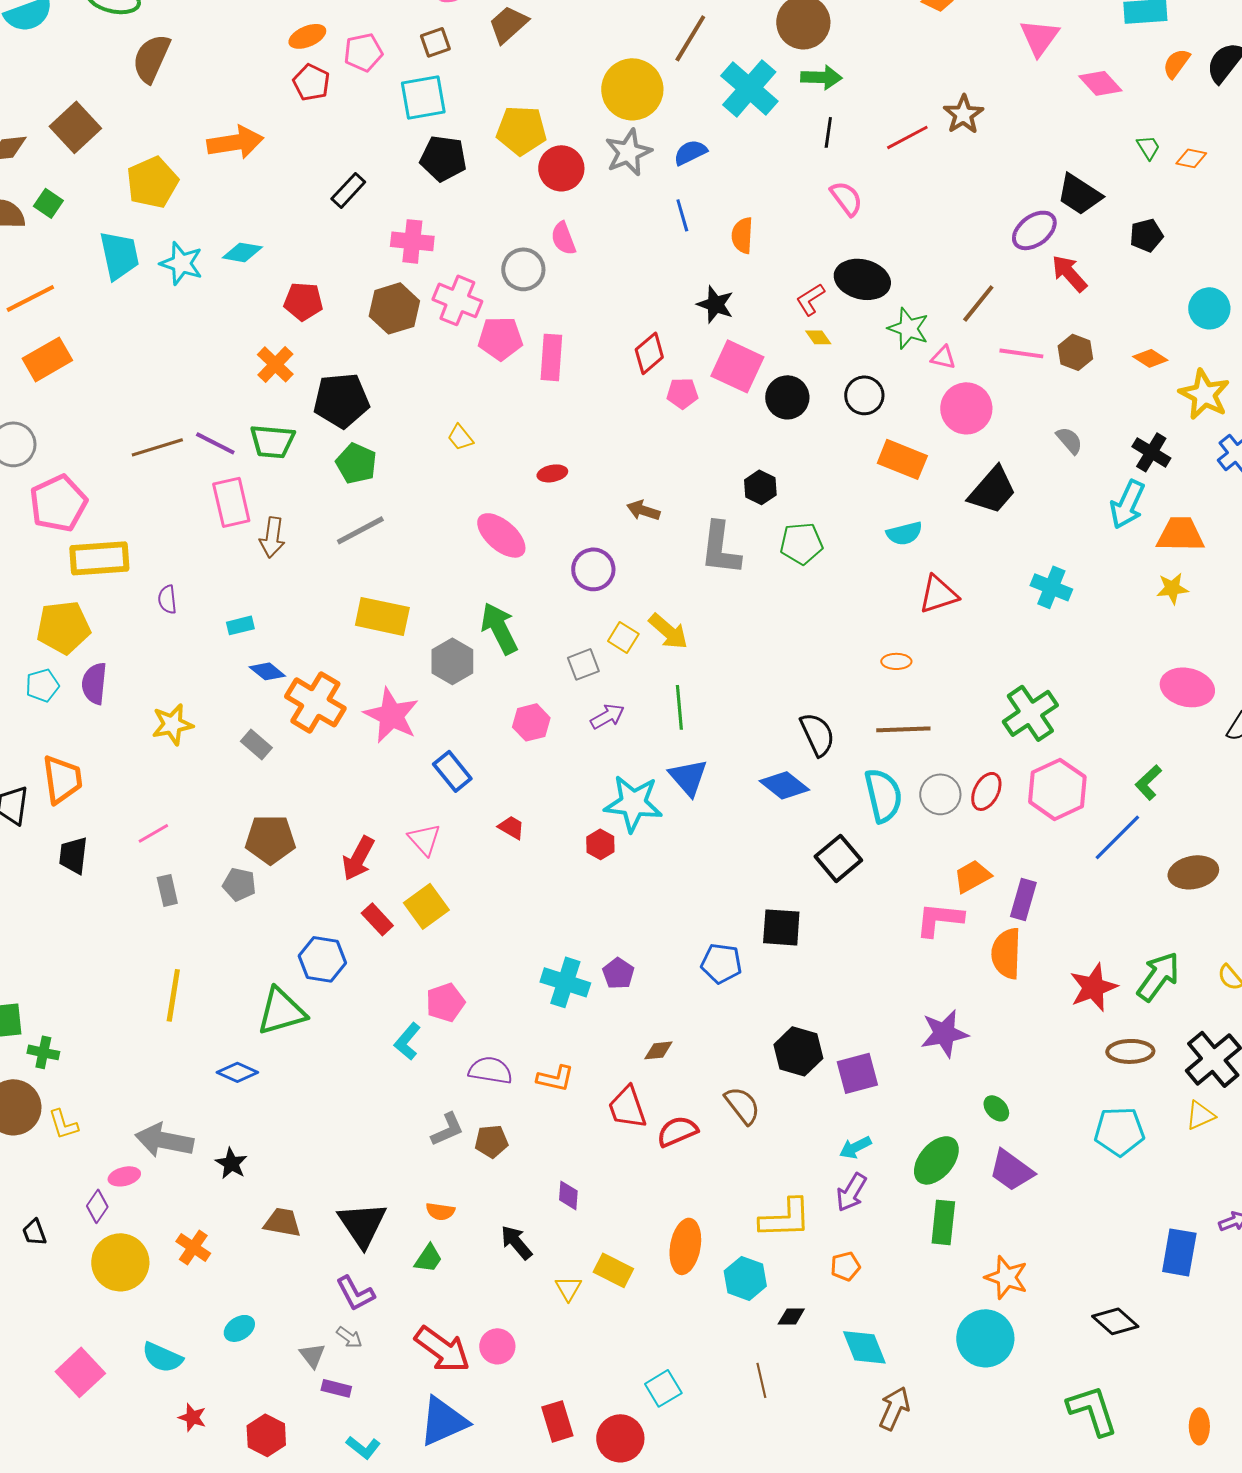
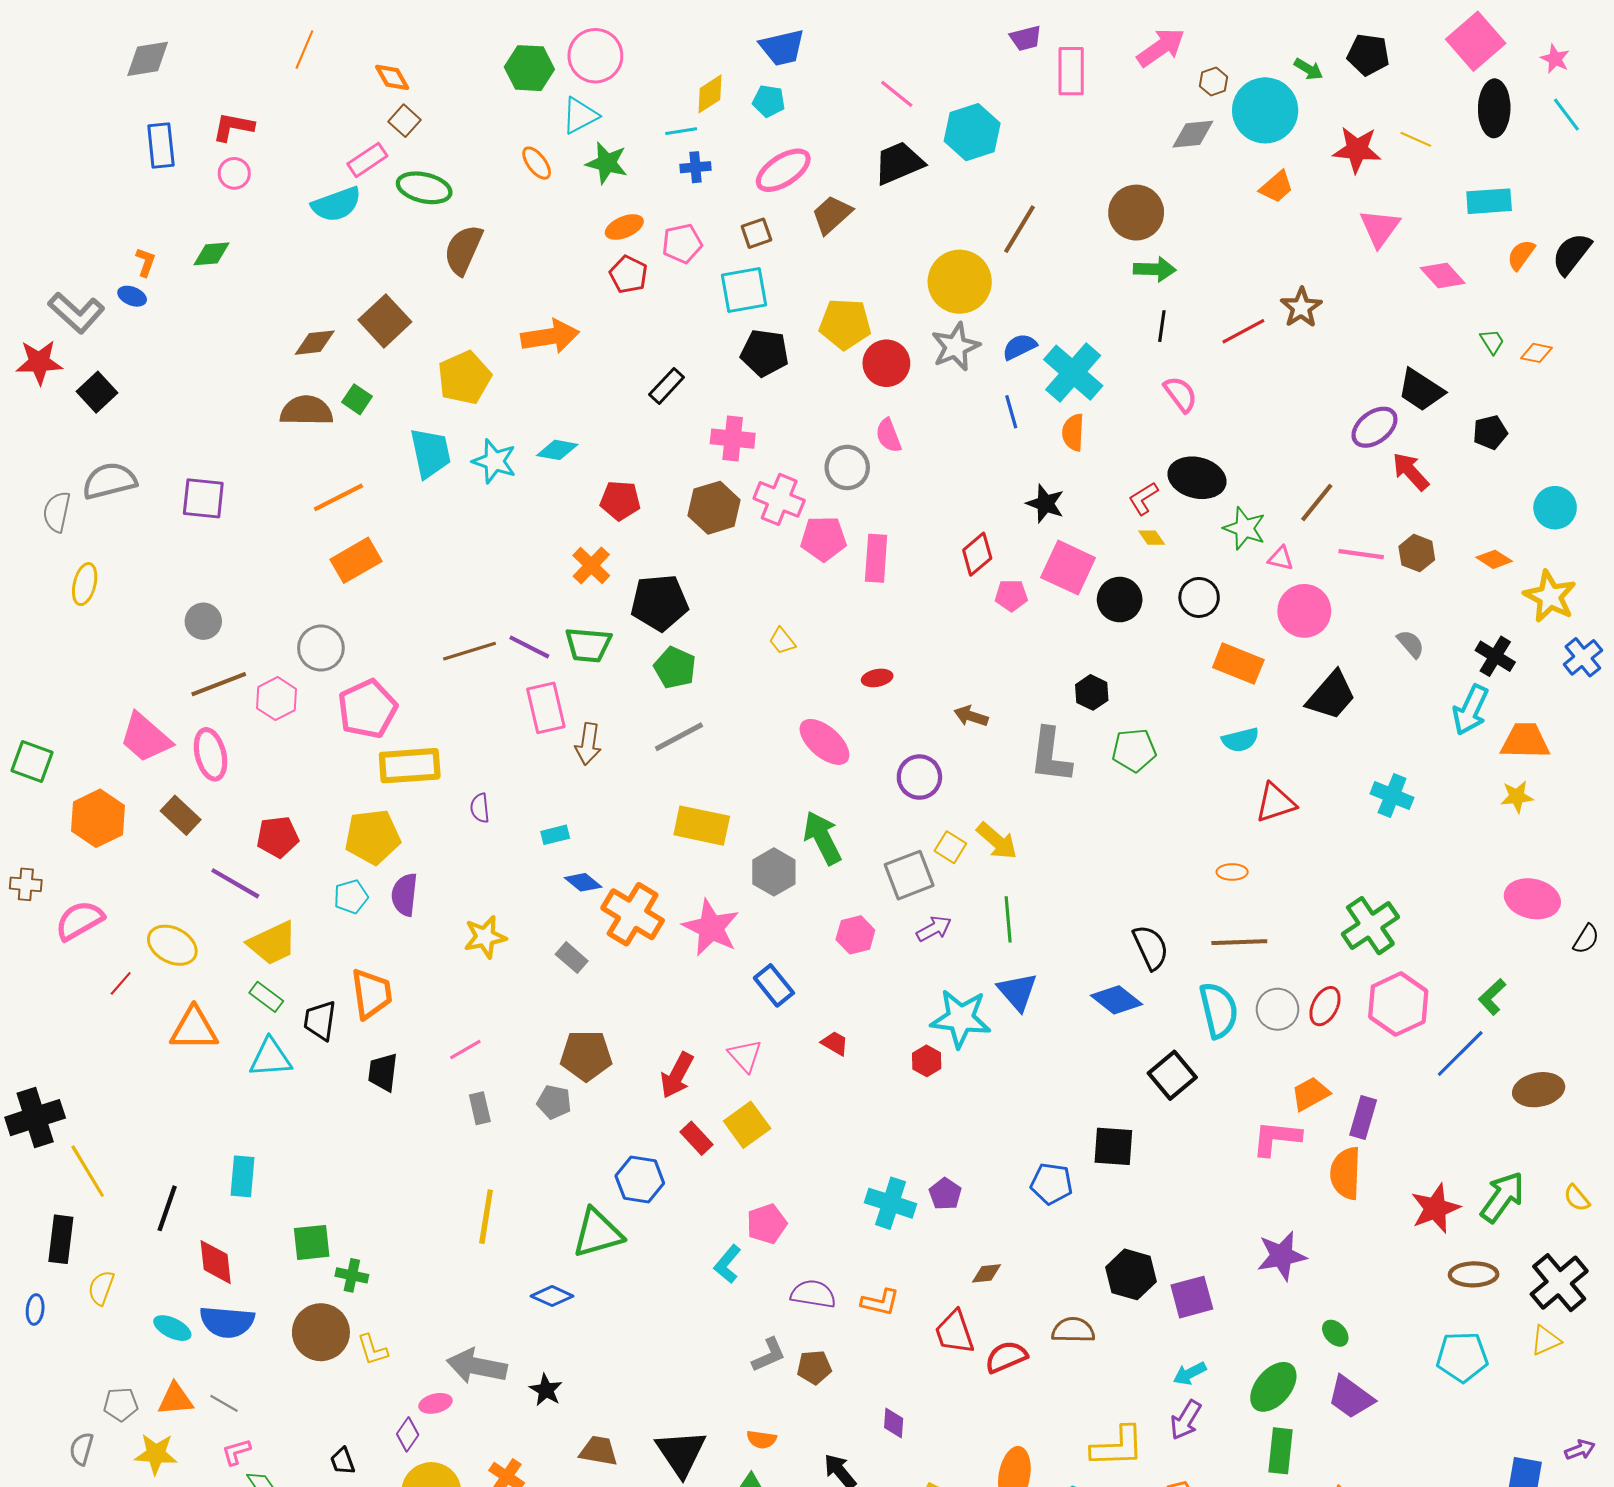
cyan cross: (749, 88) -> (1073, 373), moved
gray square: (583, 664) -> (909, 875), size x1.5
brown semicircle: (742, 1105) -> (1073, 1330), turned -51

